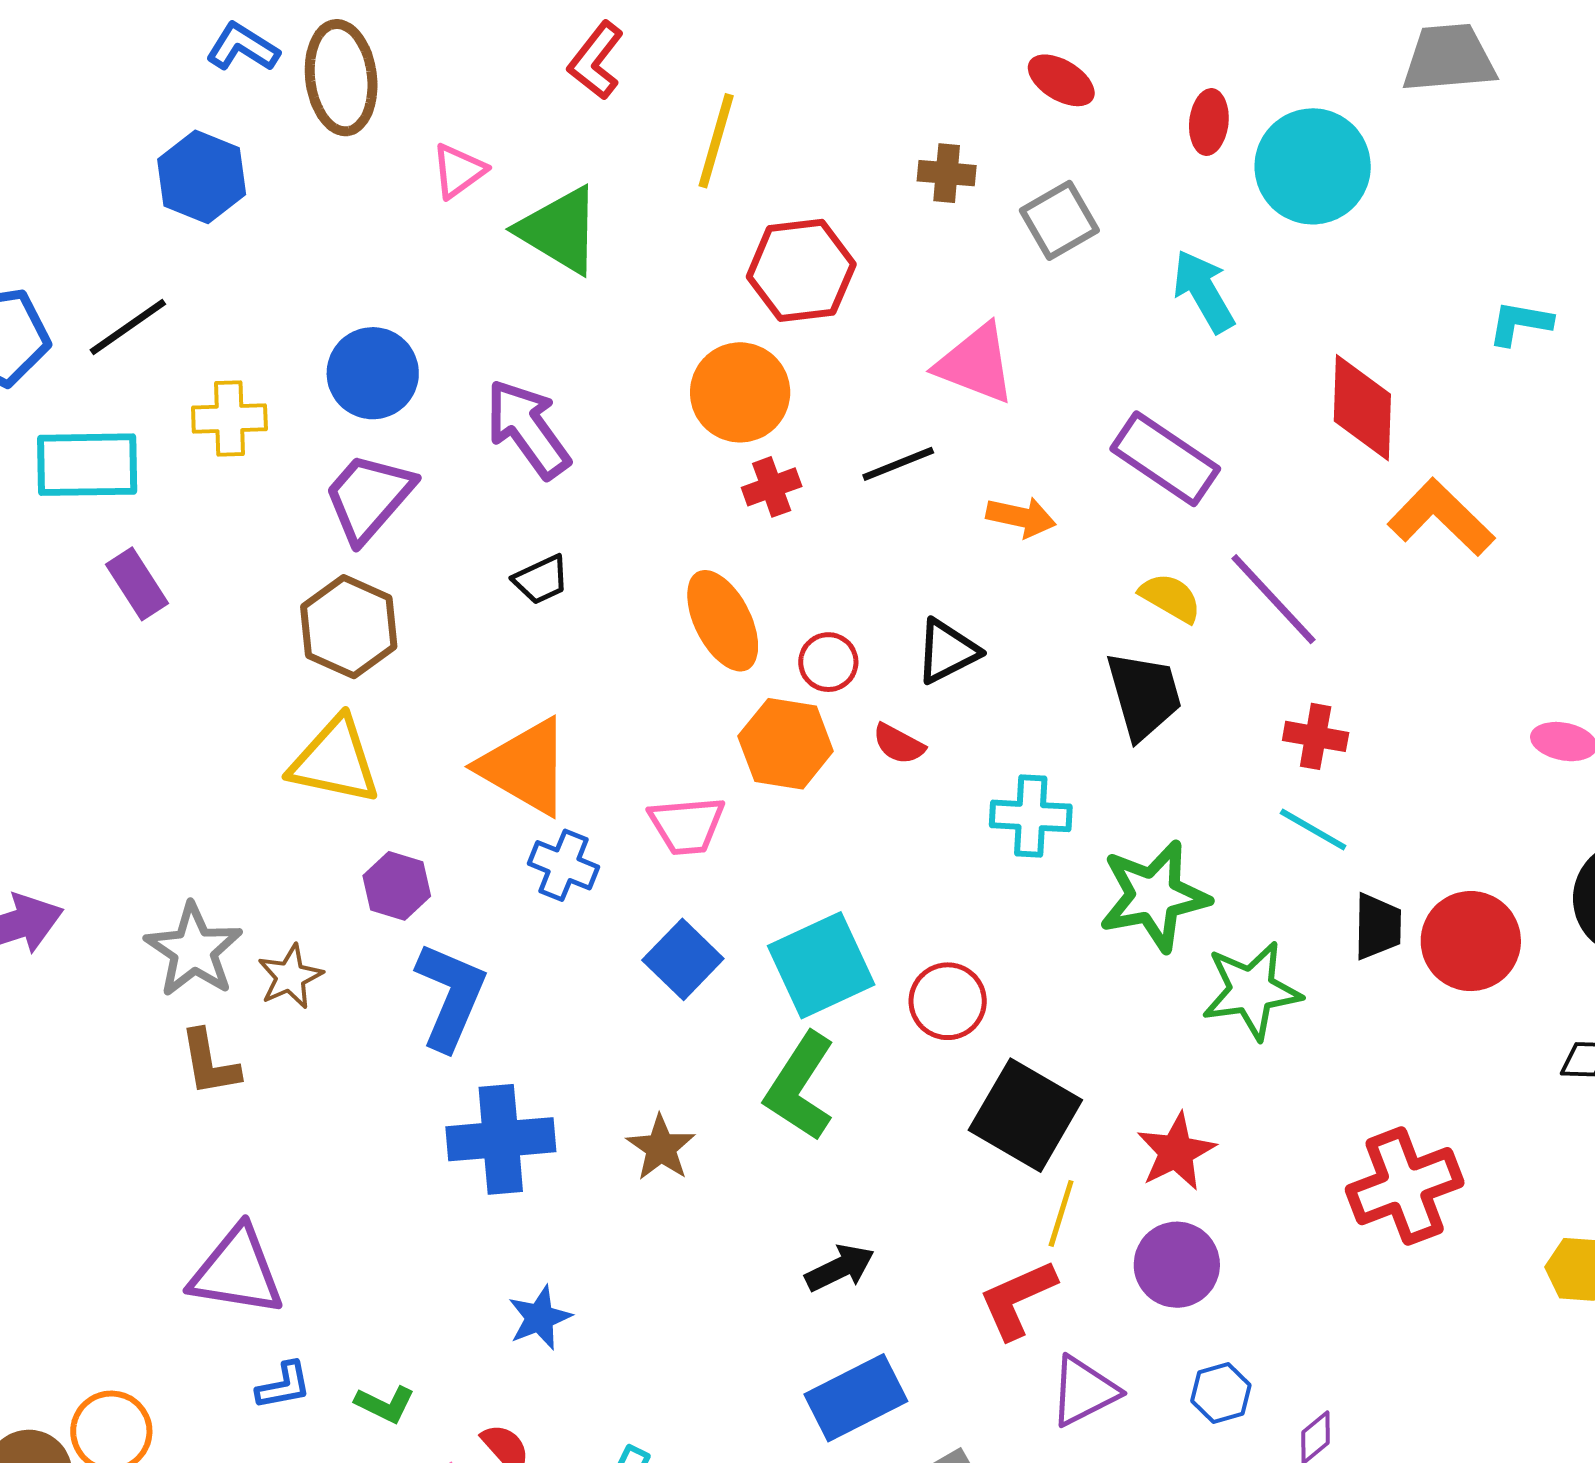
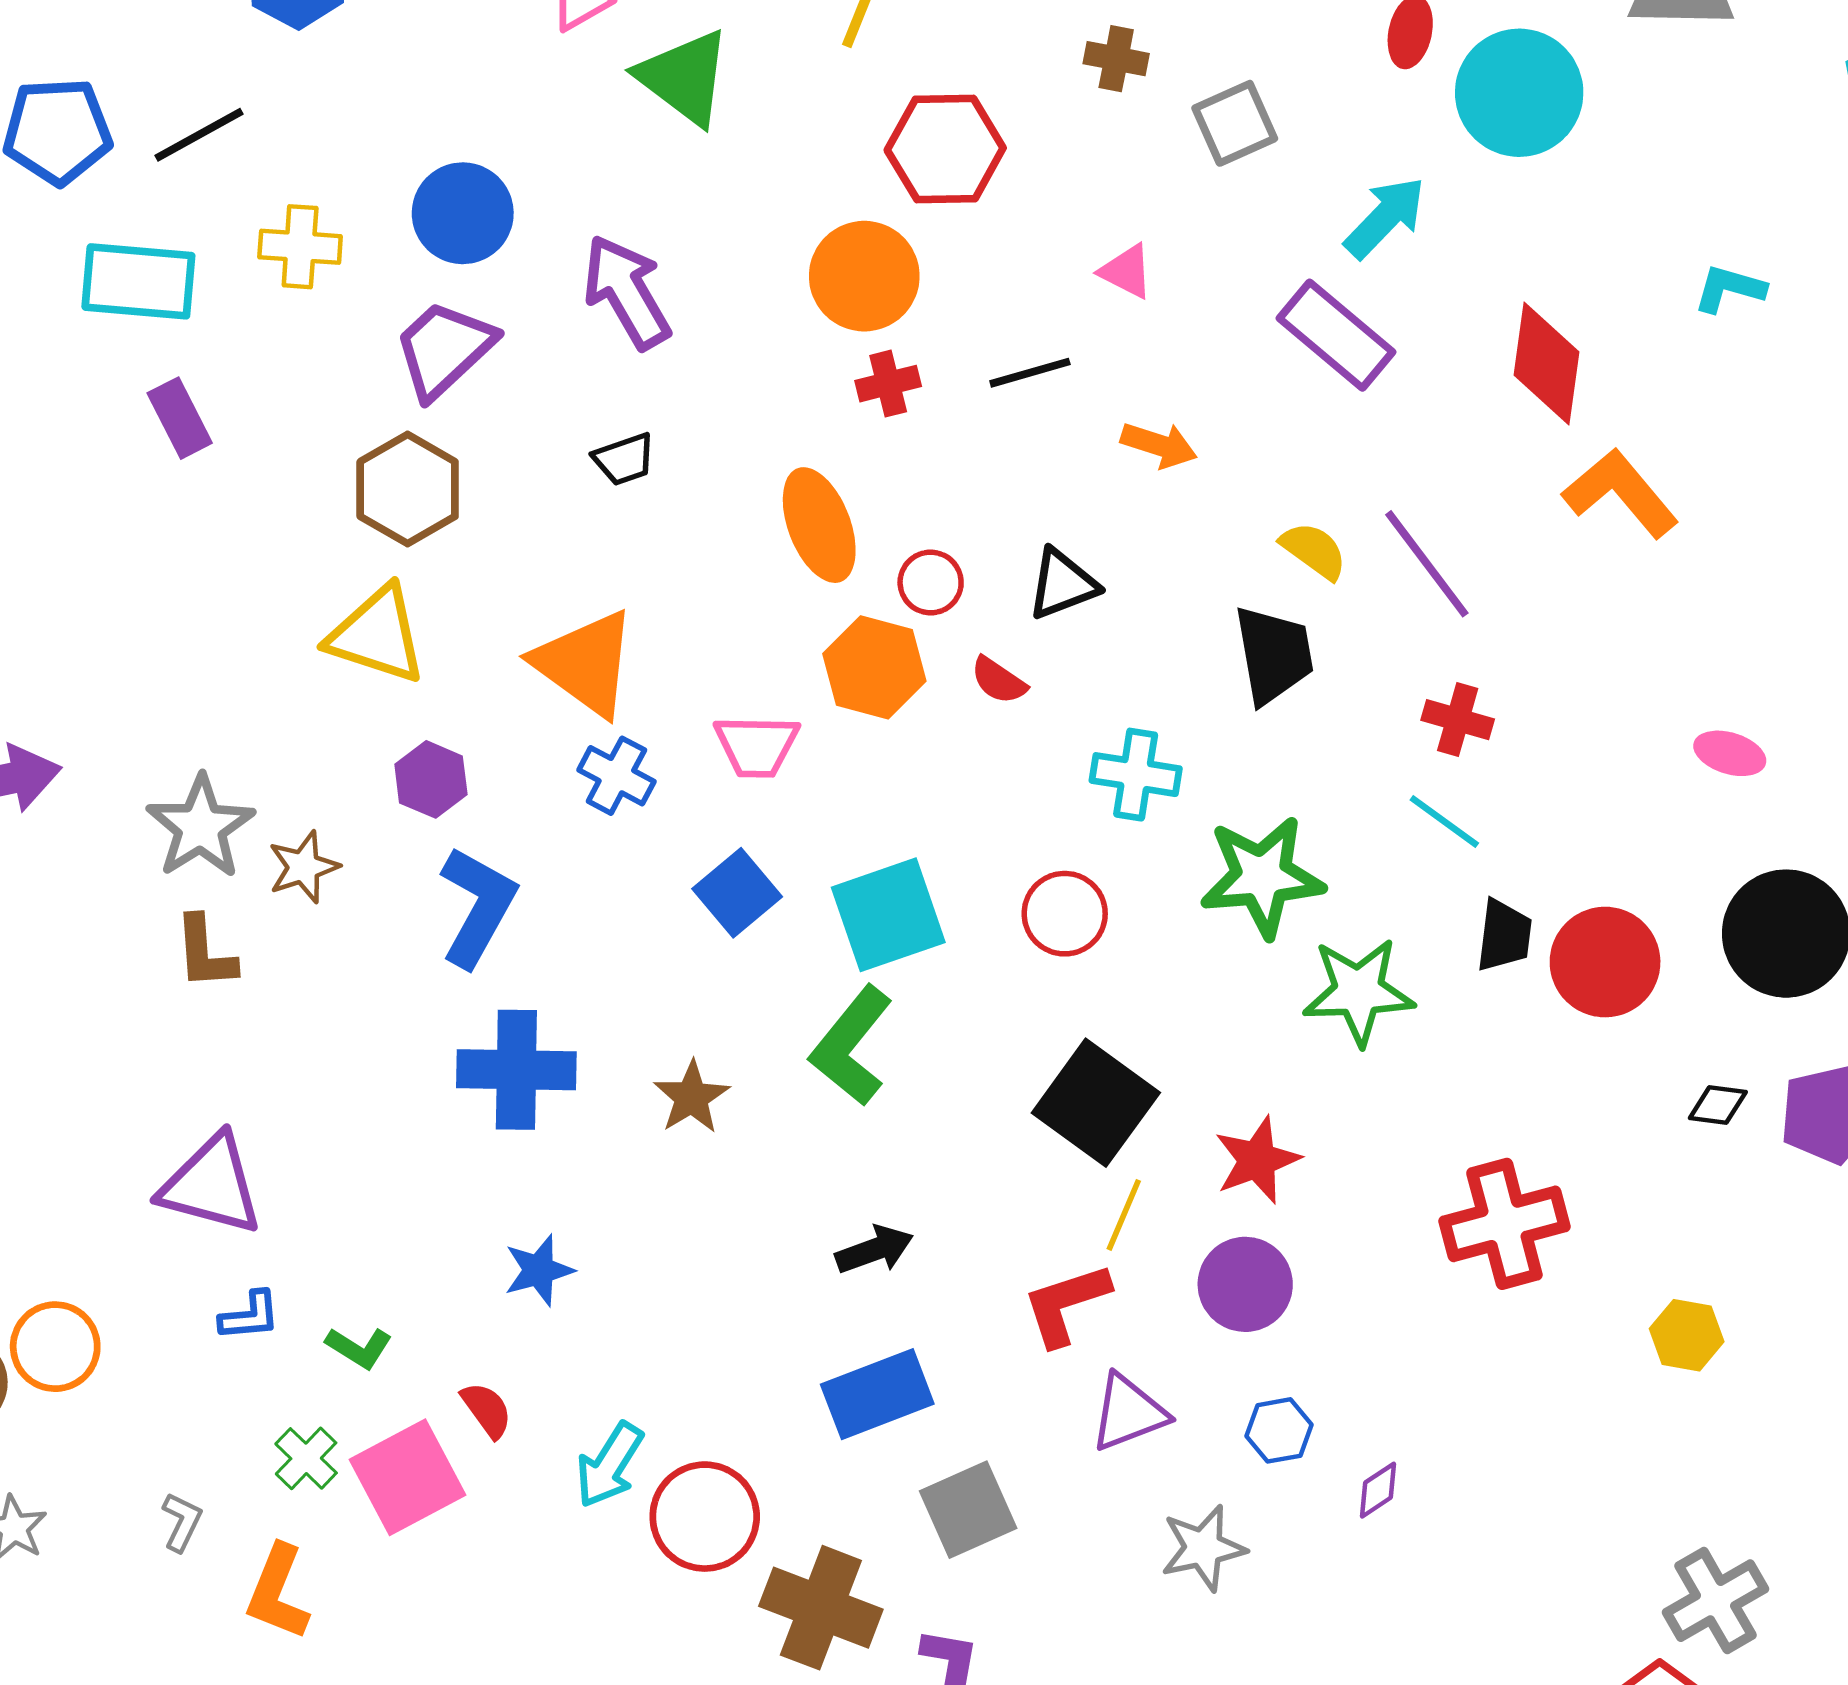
cyan arrow: (1204, 291) -> (1385, 217), turned 68
pink triangle: (976, 364) -> (1126, 271), size x0.6
purple rectangle: (1165, 459) -> (1336, 335), moved
red circle: (948, 1001) -> (1065, 914), moved

